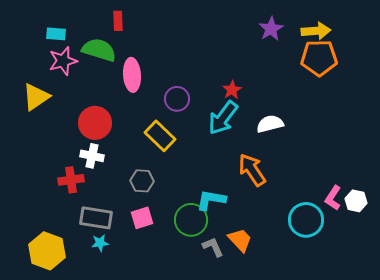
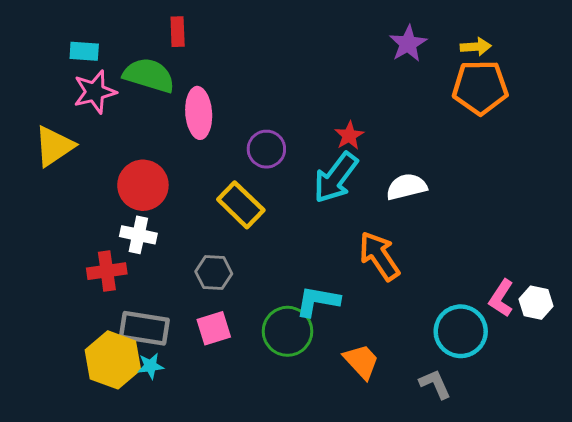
yellow arrow: (316, 31) -> (476, 47), size x0.7
gray L-shape: (213, 247) -> (435, 384), moved
yellow hexagon: (47, 251) -> (113, 360), moved

